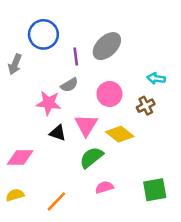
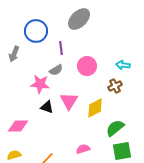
gray ellipse: (107, 46) -> (79, 19), moved
pink circle: (109, 94) -> (87, 66), moved
yellow diamond: (120, 134) -> (95, 108), turned -65
green semicircle: (91, 157) -> (115, 128), moved

